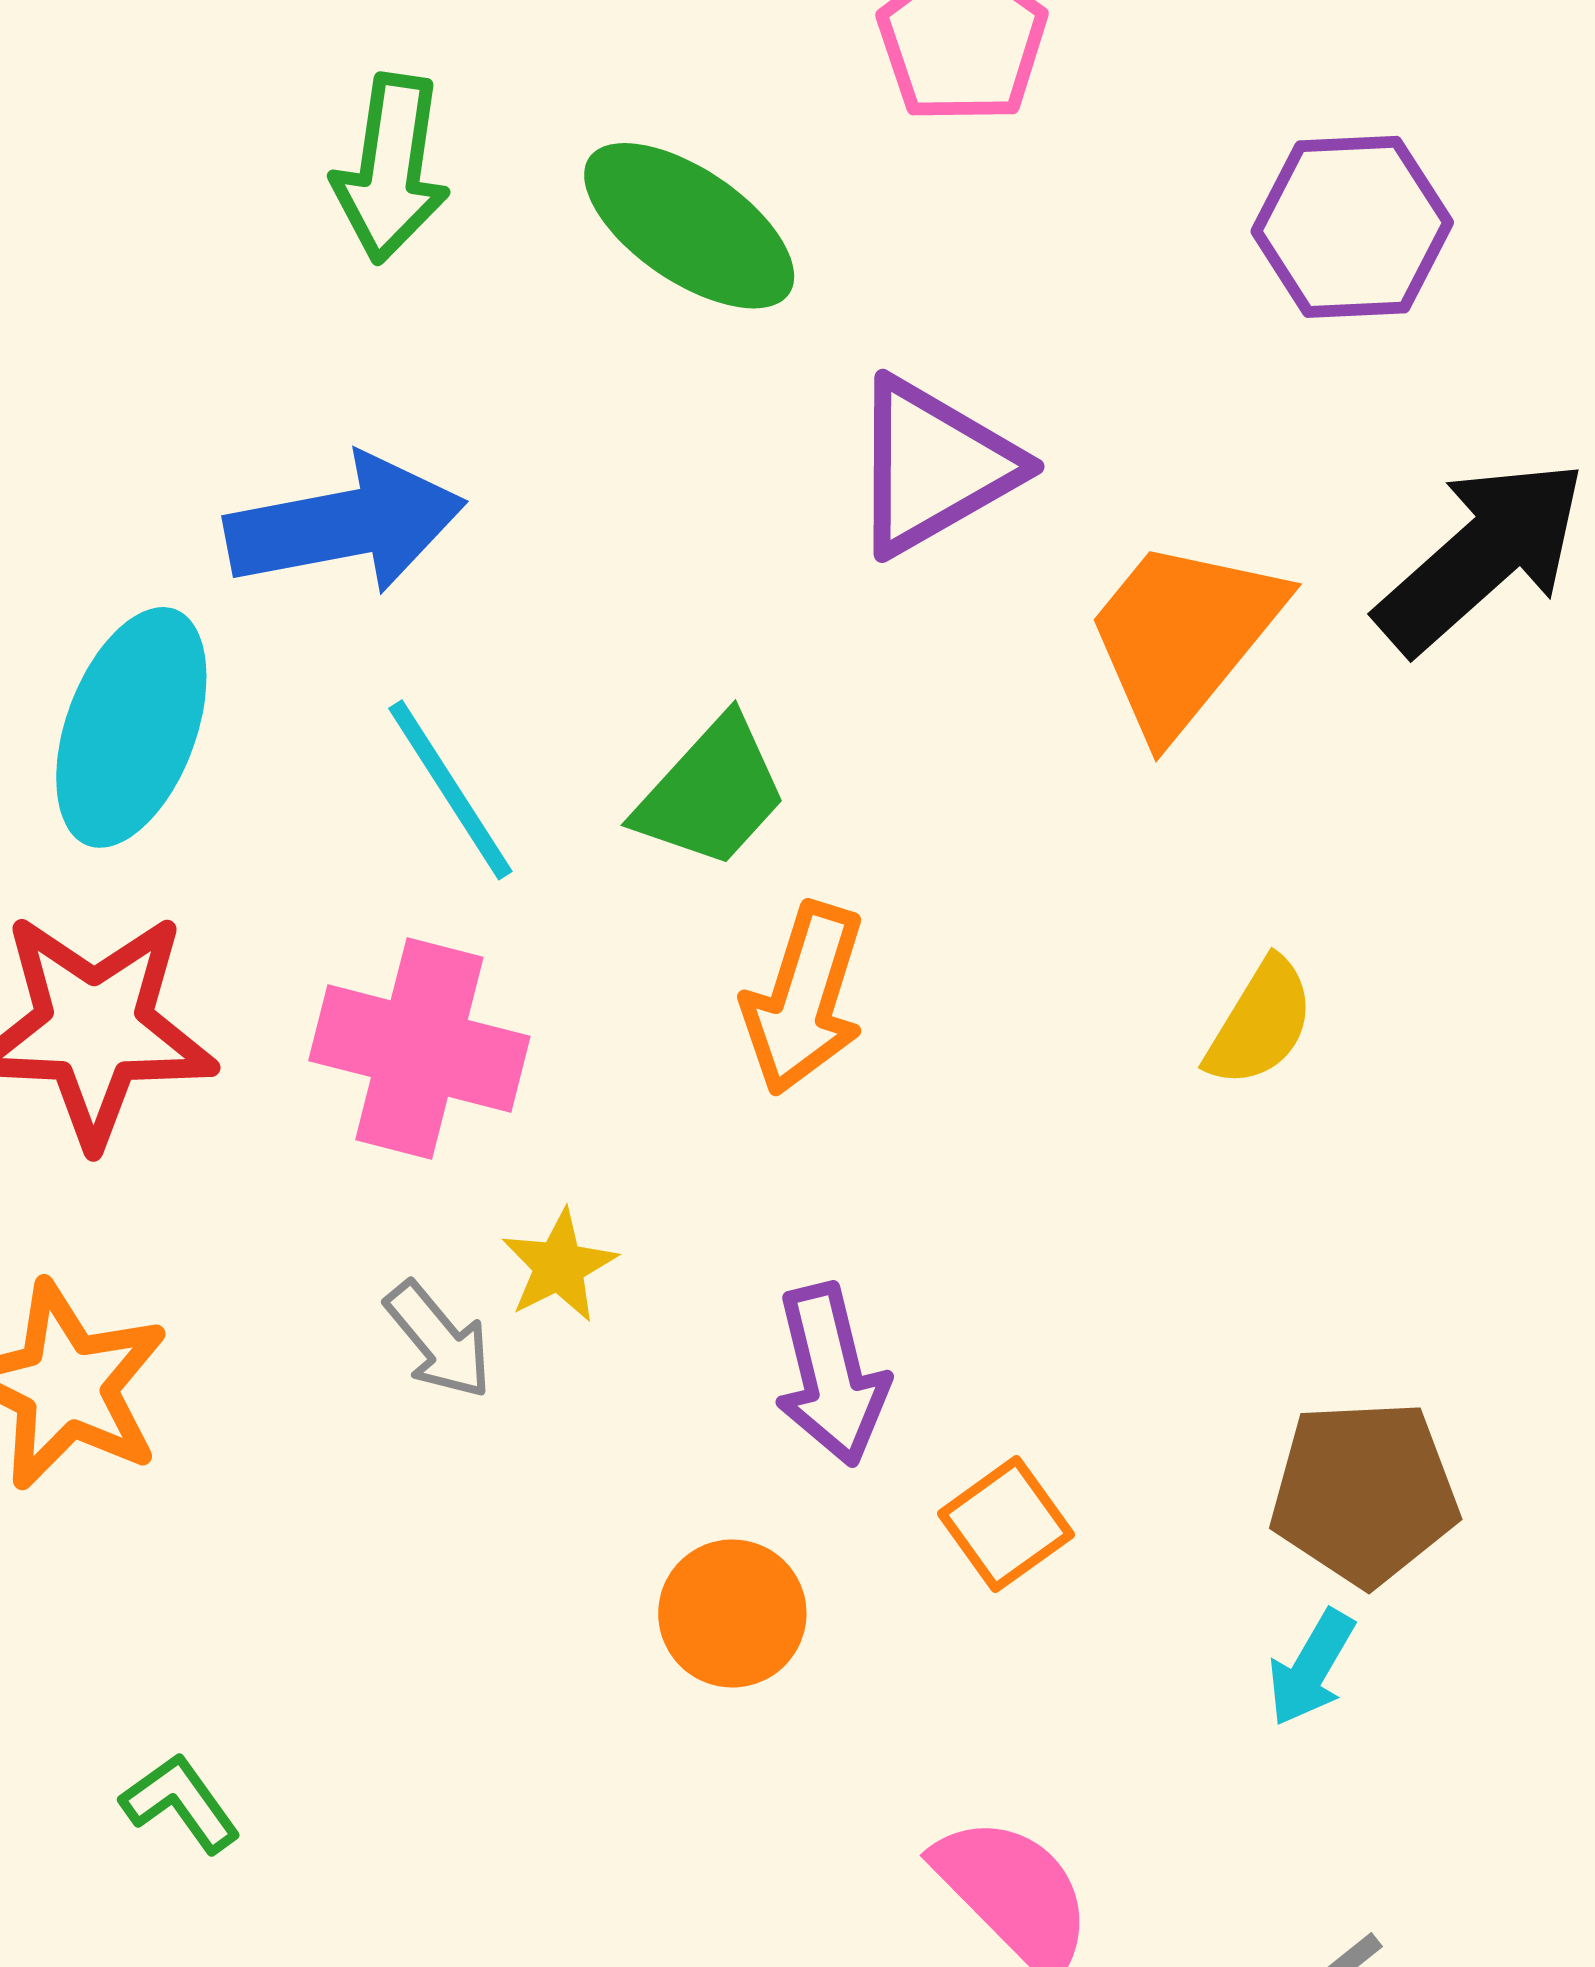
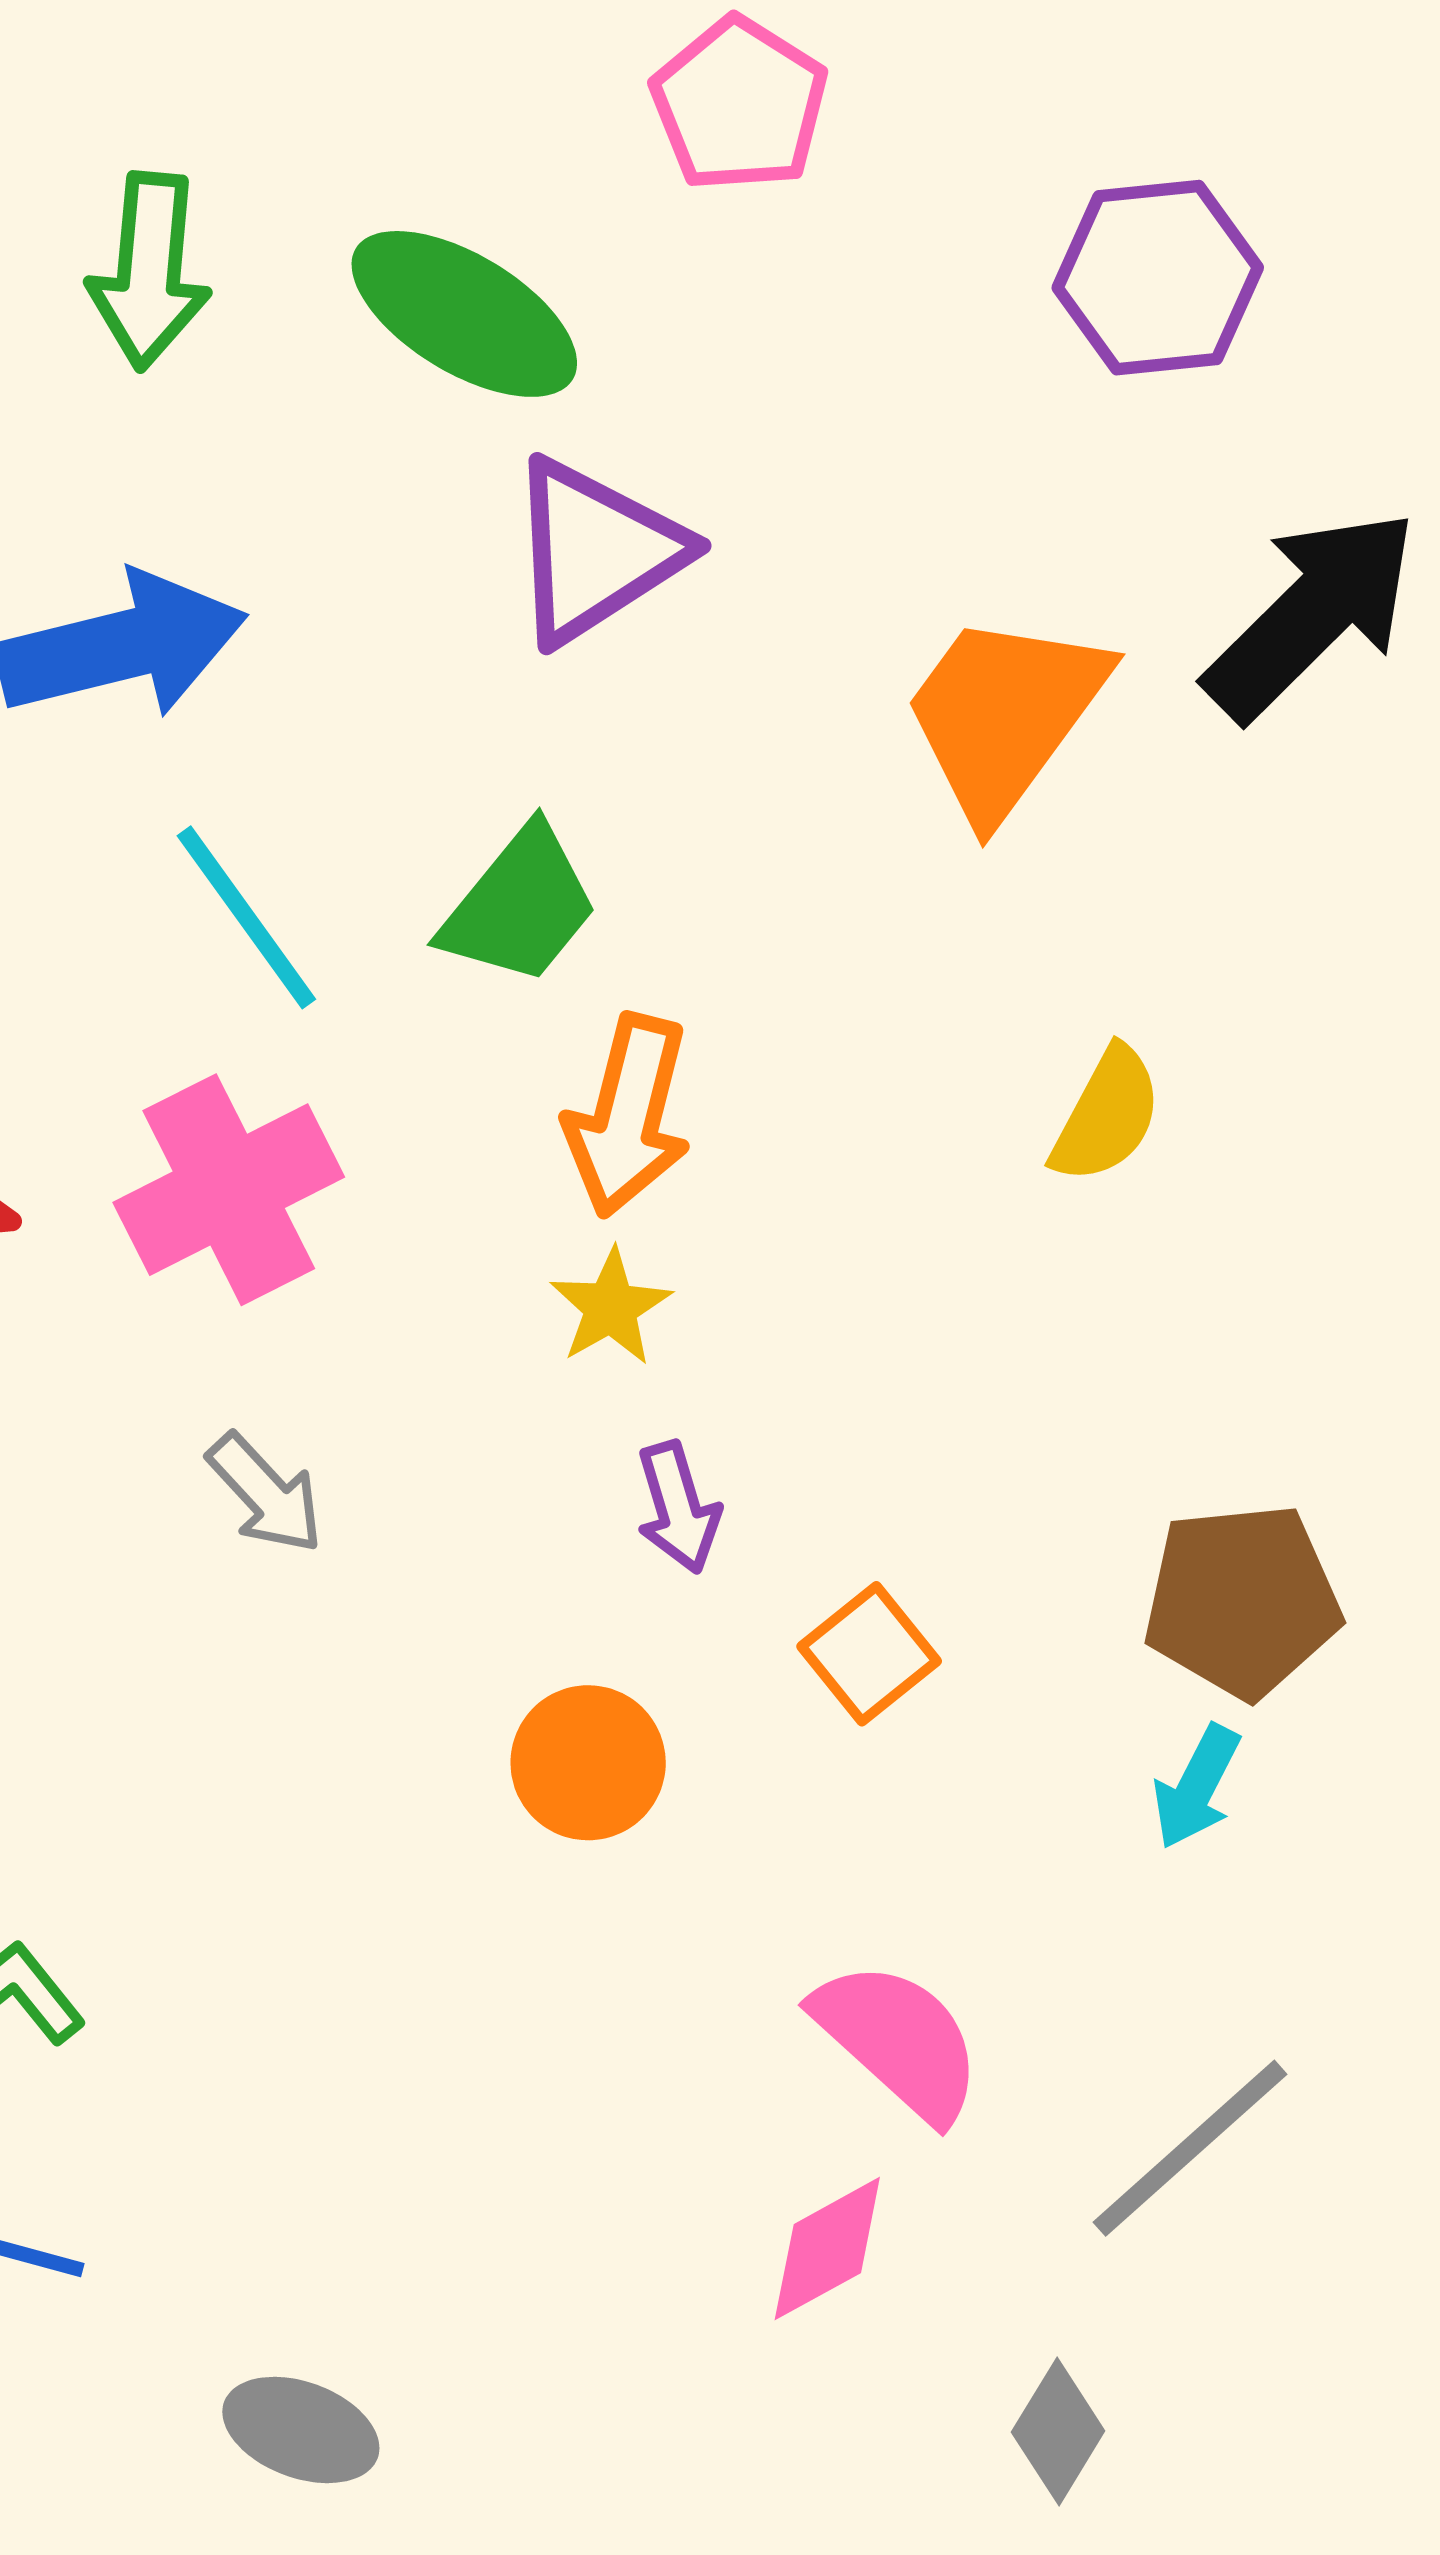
purple triangle: (934, 466) -> (595, 551), moved
pink cross: (419, 1049) -> (229, 1190), turned -38
yellow star: (559, 1266) -> (611, 1307), moved
purple arrow: (831, 1375) -> (678, 1508), size x0.7

